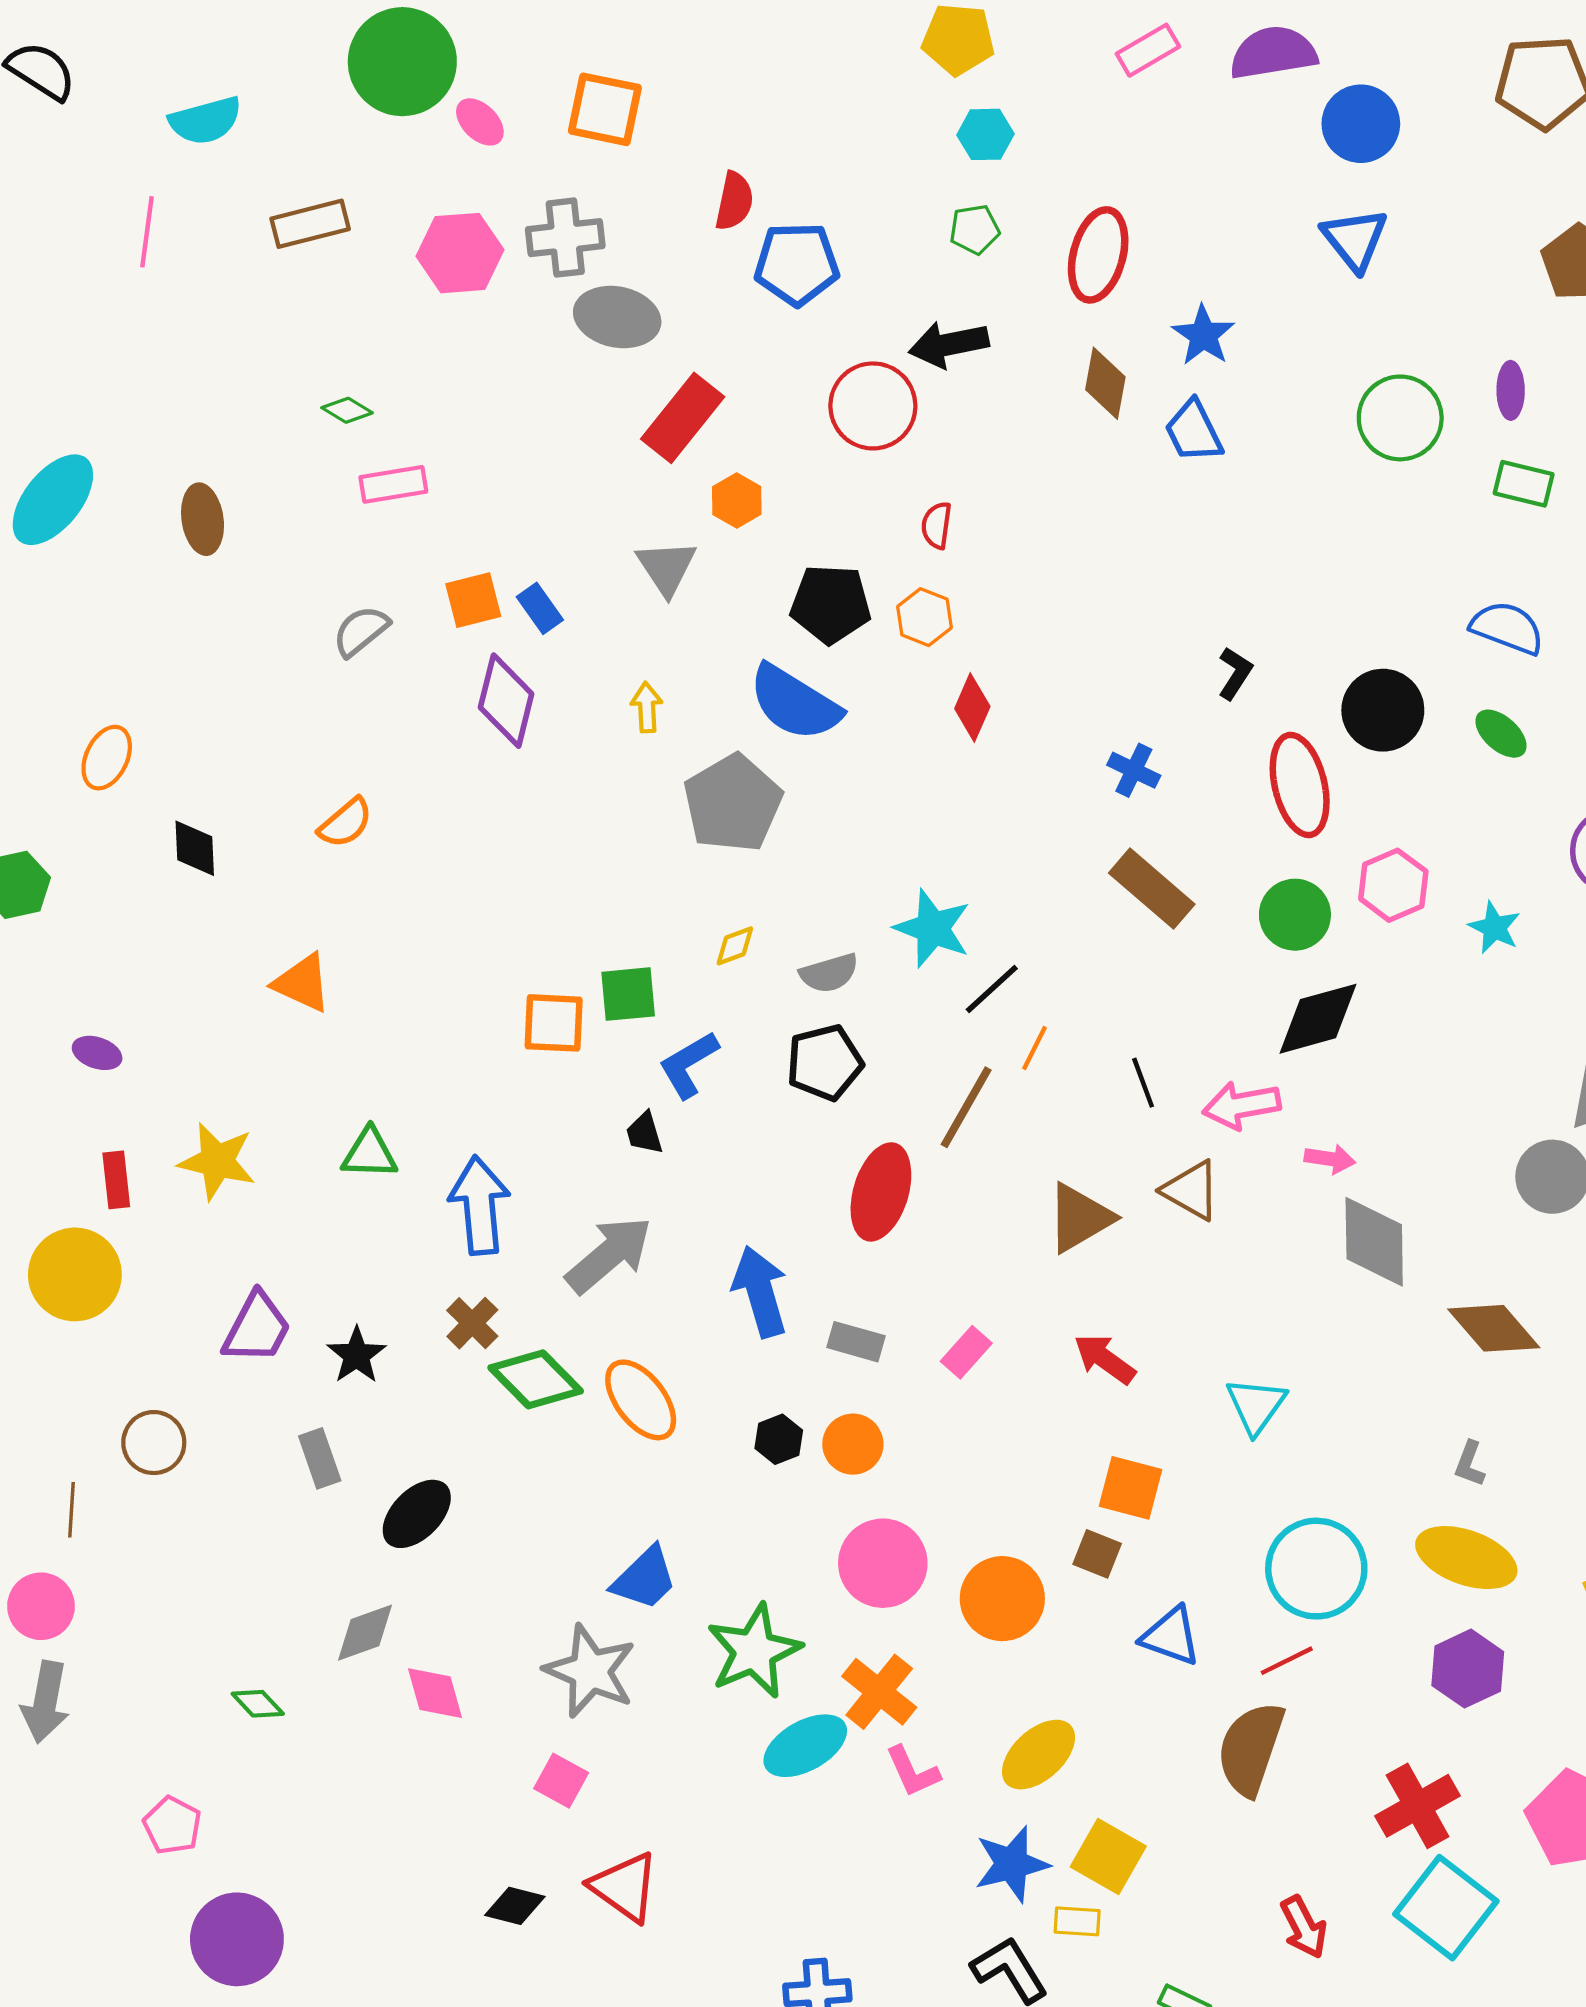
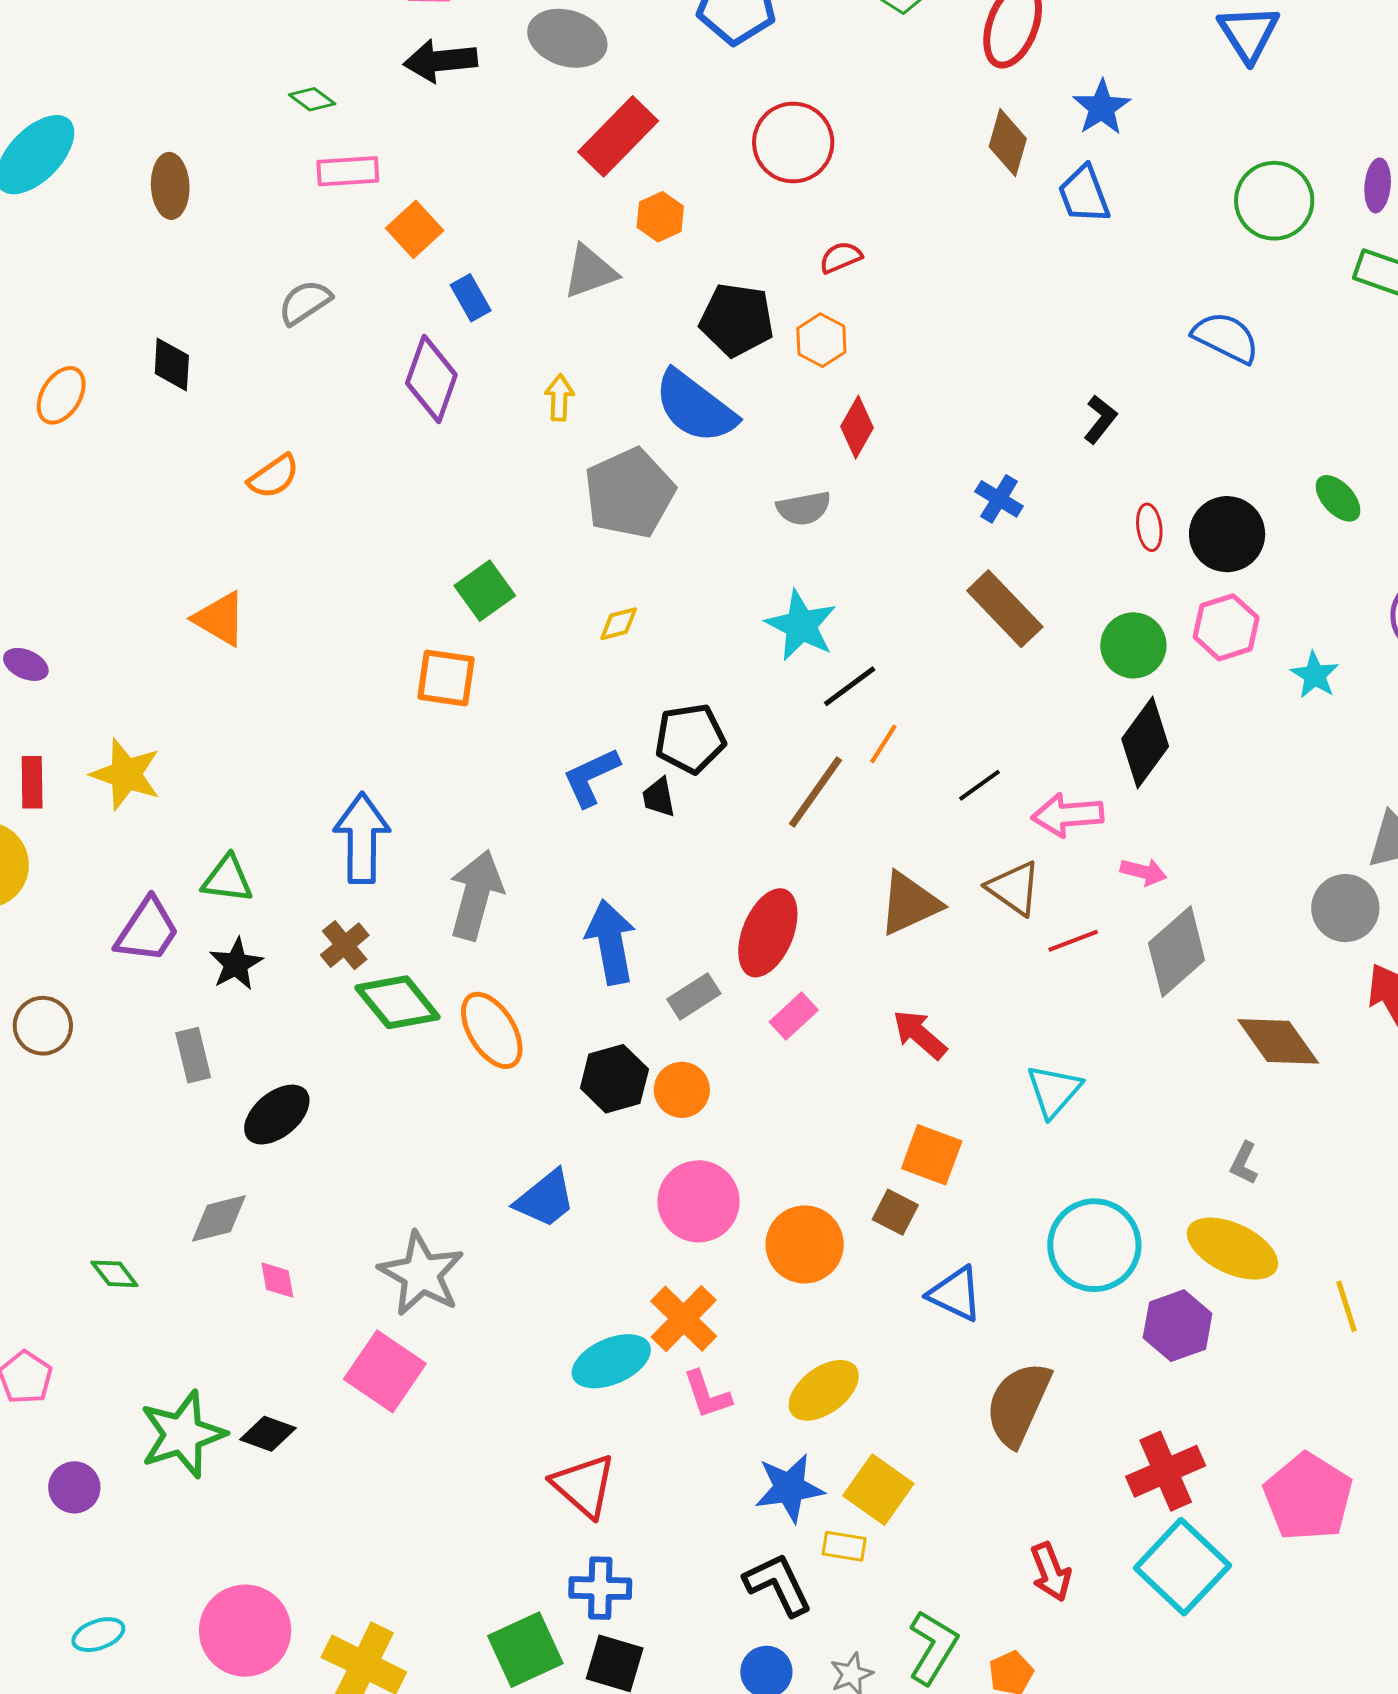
black arrow: (949, 344) -> (440, 61), moved
red semicircle: (937, 525) -> (841, 257), turned 54
gray triangle: (666, 567) -> (590, 272), turned 38
orange square: (473, 600) -> (415, 229), moved, turned -34
blue semicircle: (1507, 628) -> (1226, 337), moved
black circle: (1383, 710) -> (1227, 534), moved
red ellipse: (1300, 785) -> (1149, 527), size x0.5
black diamond: (195, 848) -> (172, 365), moved
gray semicircle: (829, 973) -> (804, 508), moved
green square: (628, 994) -> (485, 591), moved, turned -36
black diamond: (1318, 1019) -> (1145, 743), turned -44
blue L-shape: (689, 1065) -> (591, 777), moved
black line: (1143, 1083) -> (980, 785), turned 69
black trapezoid: (644, 1133) -> (659, 797), moved
green triangle: (369, 1153) -> (227, 879), moved
red ellipse: (881, 1192) -> (768, 933), moved
gray diamond: (1374, 1242) -> (1177, 952), turned 44
gray arrow: (609, 1255) -> (476, 895), turned -40
gray rectangle: (856, 1342) -> (694, 996), turned -54
black hexagon: (779, 1439) -> (614, 1079), size x1.5
blue trapezoid: (645, 1578) -> (545, 1199), moved
green star: (754, 1651) -> (183, 1434), moved
red line: (1287, 1661) -> (1073, 941), moved
purple hexagon: (1468, 1669) -> (1178, 1326), moved
pink diamond: (435, 1693) -> (277, 1280), size x0.7
pink square: (561, 1781) -> (385, 1371), size x1.6
red triangle: (624, 1887) -> (584, 1486), moved
black diamond: (515, 1906) -> (268, 1434), moved
purple circle: (237, 1939) -> (74, 1487), size x0.6

